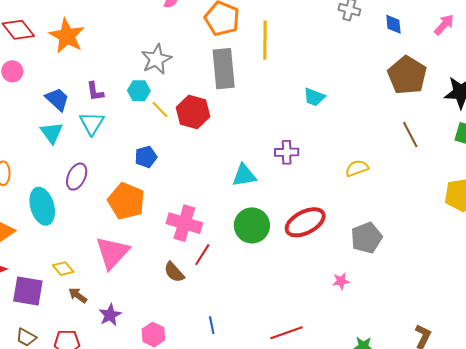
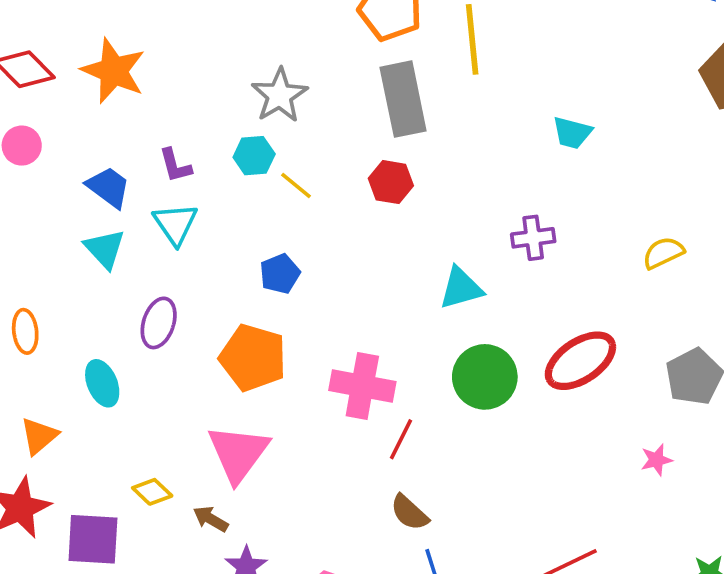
red hexagon: (193, 112) -> (391, 182), moved, size x0.7
cyan ellipse: (42, 206) -> (102, 383), size x0.7
brown semicircle: (174, 272) -> (409, 513), moved
brown arrow: (78, 295) -> (211, 519), moved

